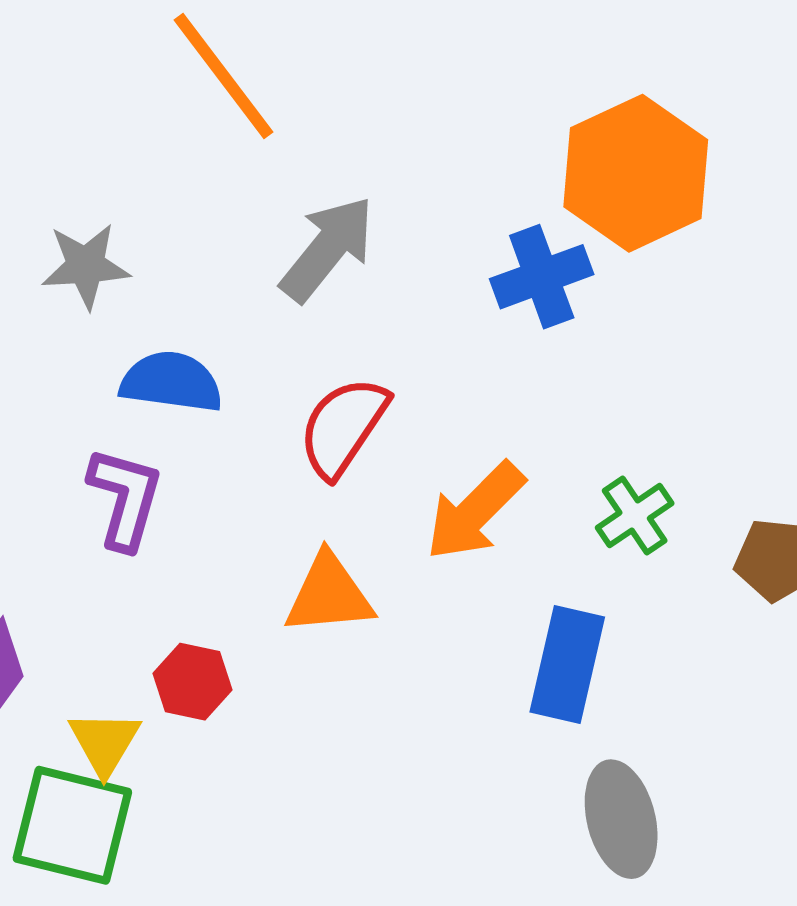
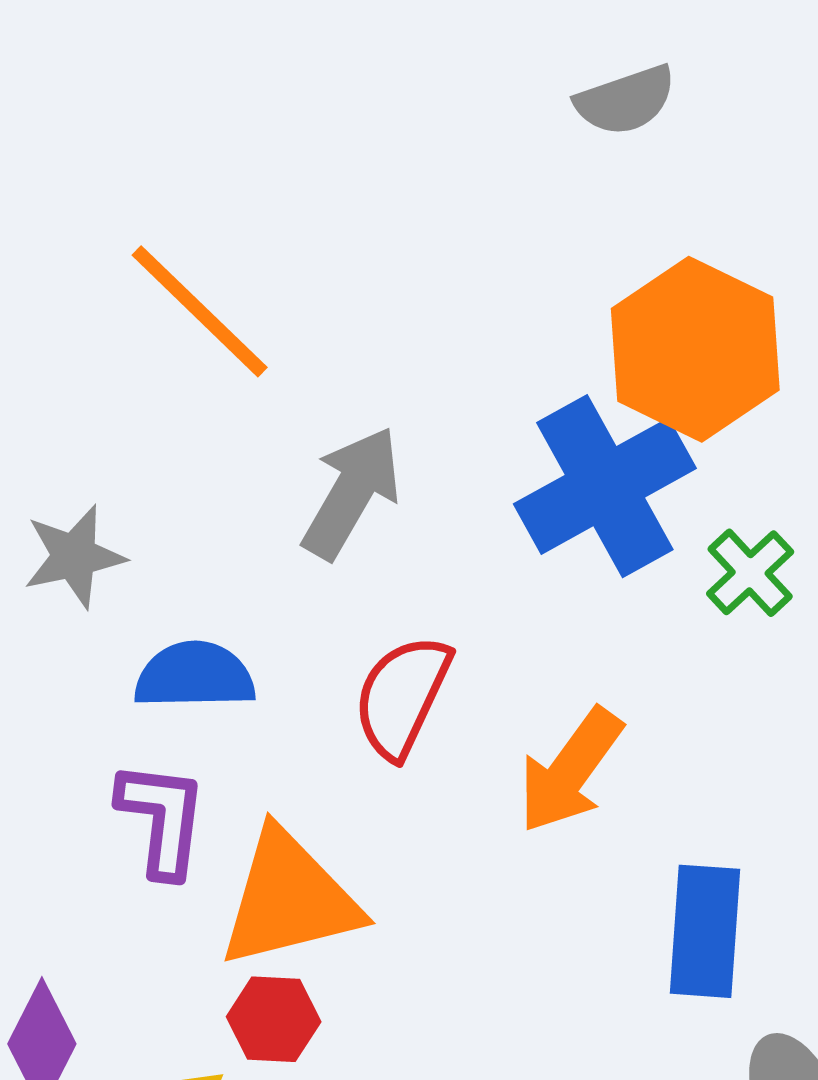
blue cross: (542, 277) -> (605, 486), size x1.5
green cross: (635, 516) -> (750, 573), moved
orange triangle: (329, 594) -> (289, 899), moved, size x1.4

